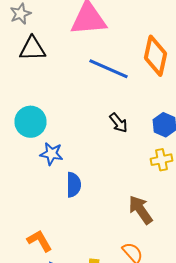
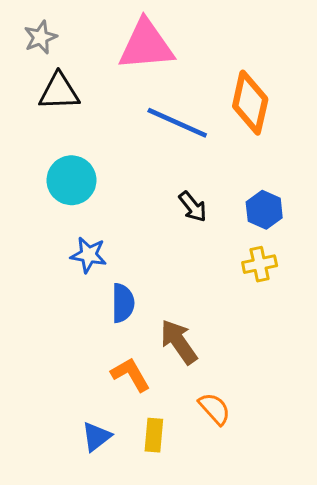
cyan circle: (30, 122) -> (71, 180), moved
brown arrow: (140, 210) -> (179, 342), moved
orange L-shape: (40, 241) -> (131, 375), moved

